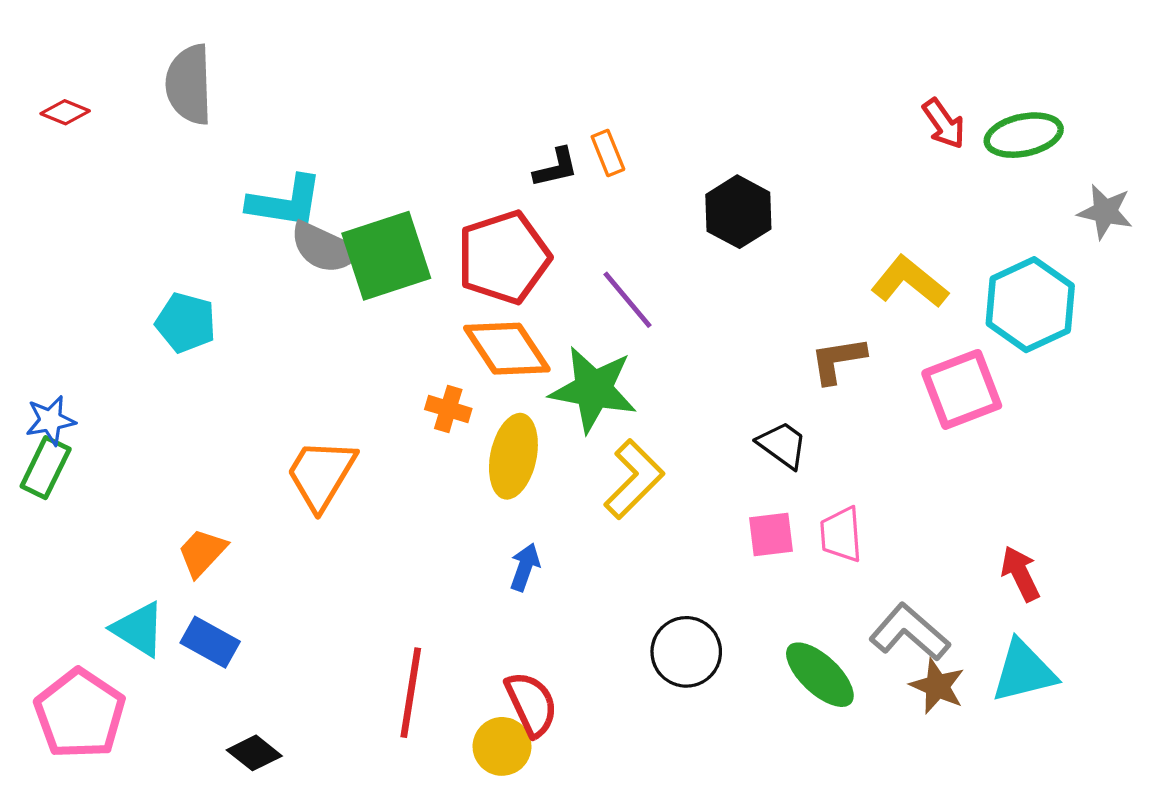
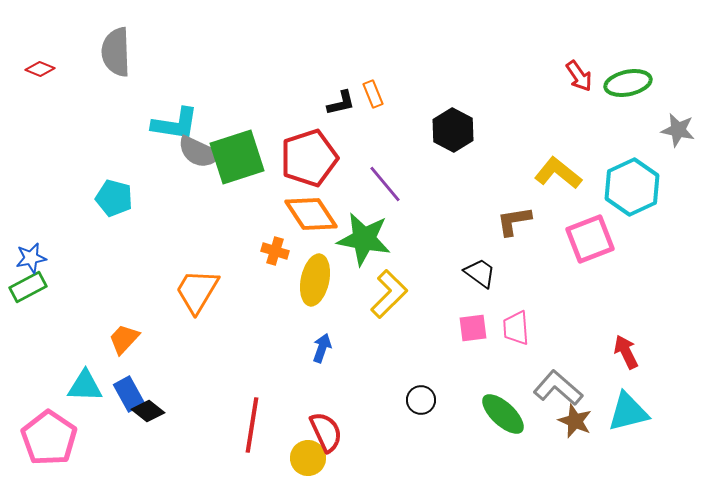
green rectangle: (46, 468) -> (28, 287), turned 36
cyan triangle: (138, 629) -> (85, 386), turned -30
blue rectangle: (210, 642) -> (129, 394), turned 32
black circle: (686, 652) -> (421, 400), size x0.7
black diamond: (254, 753) -> (148, 411), moved

